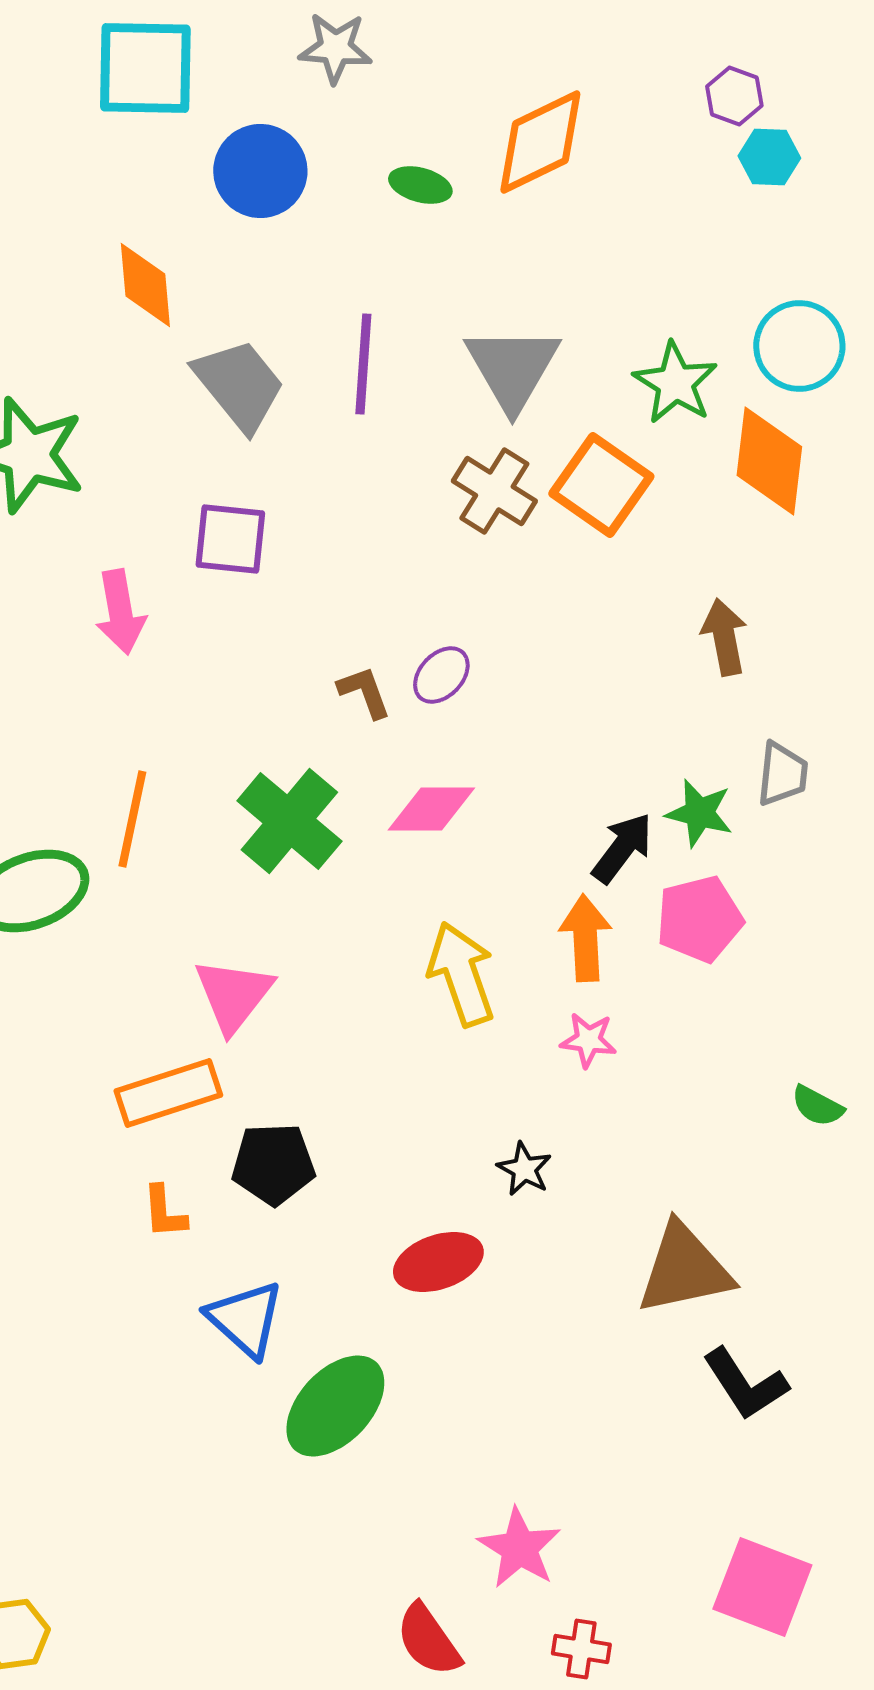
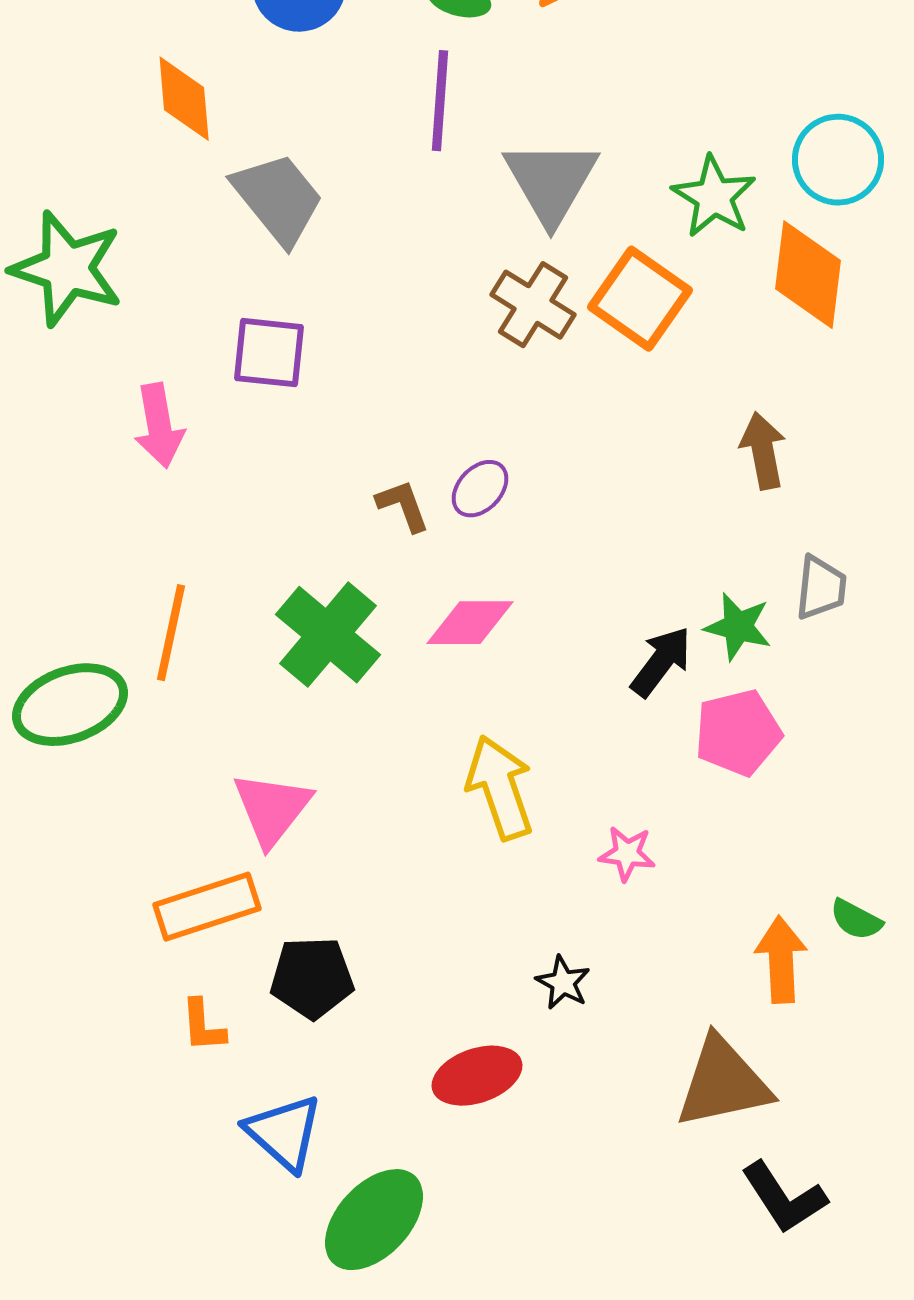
purple line: (363, 364) -> (440, 101), moved
orange arrow: (585, 938) -> (781, 960), moved

